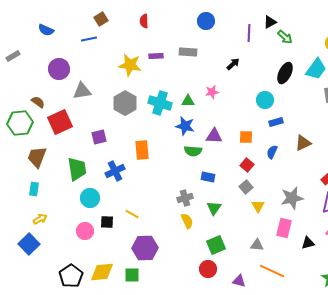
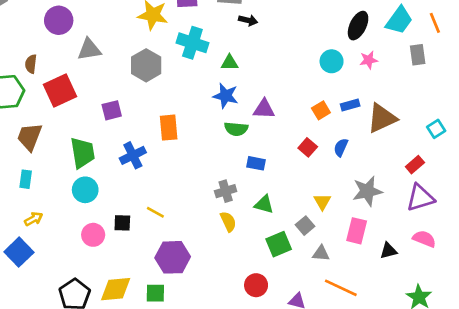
black arrow: (233, 64) -> (248, 20), moved, turned 56
pink star: (212, 92) -> (369, 60), moved
brown semicircle: (38, 102) -> (31, 64), turned -120
cyan cross: (160, 103) -> (192, 43), moved
blue rectangle: (276, 122) -> (350, 105), moved
orange square: (246, 137) -> (321, 110), moved, turned -32
brown triangle: (303, 143) -> (382, 118), size x1.4
blue semicircle: (272, 152) -> (341, 147), moved
gray square: (246, 187) -> (305, 226), moved
cyan circle: (90, 198) -> (85, 190), moved
green triangle: (214, 208) -> (264, 204), turned -49
green square: (216, 245) -> (279, 244), moved

